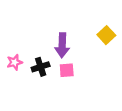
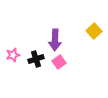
pink square: (67, 70) -> (59, 62), turned -32

